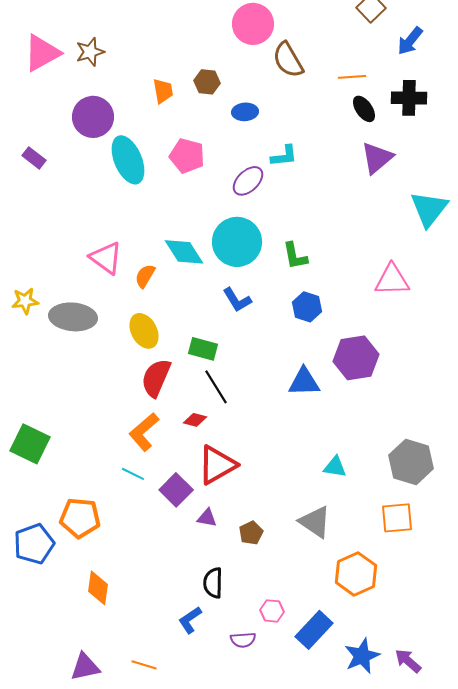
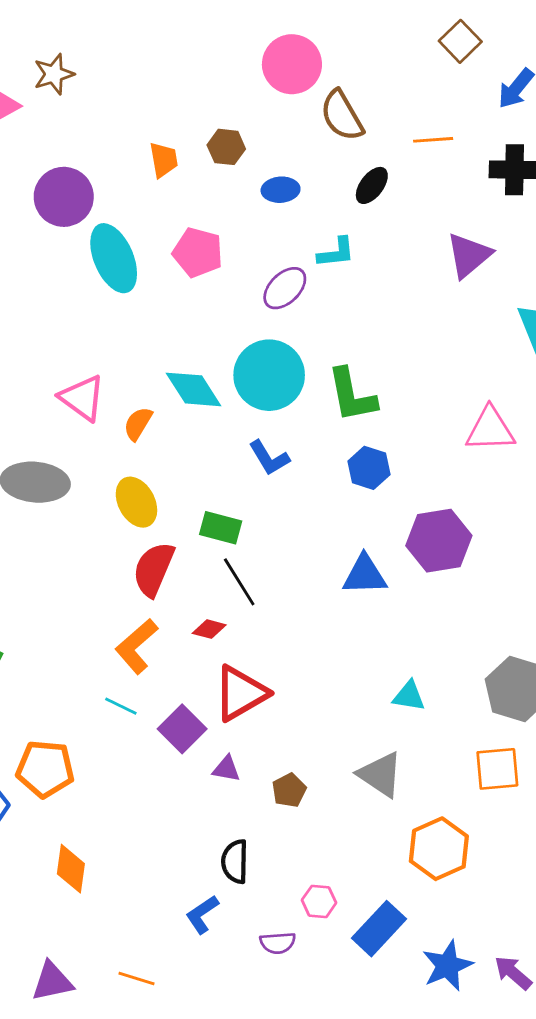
brown star: (90, 52) -> (54, 74), moved
black ellipse: (364, 109) -> (372, 185), moved, turned 72
green L-shape: (295, 256) -> (352, 395), size x1.4

